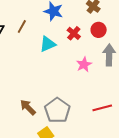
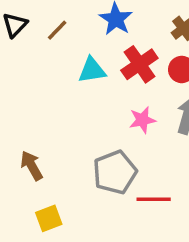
red cross: (74, 33) -> (139, 64), size x1.5
gray pentagon: (57, 110) -> (115, 172), moved

